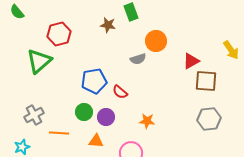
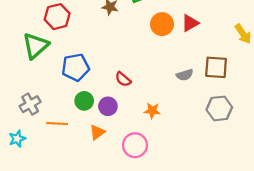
gray semicircle: (138, 59) -> (185, 75), moved
red triangle: (191, 61) -> (190, 23), moved
blue pentagon: (94, 81) -> (76, 67), moved
orange triangle: (96, 141) -> (97, 132), turned -42

